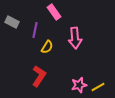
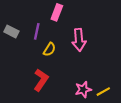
pink rectangle: (54, 12) -> (57, 12), turned 56
gray rectangle: (12, 22) -> (11, 31), moved

